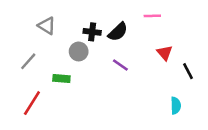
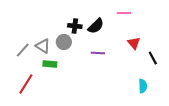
gray triangle: (47, 26) -> (43, 46), moved
purple line: (120, 65) -> (98, 53), turned -32

